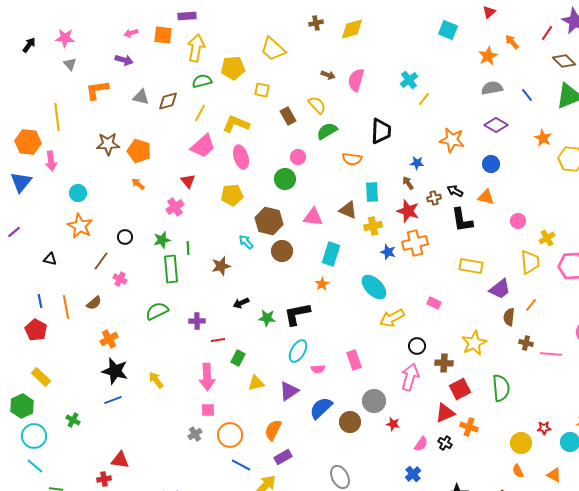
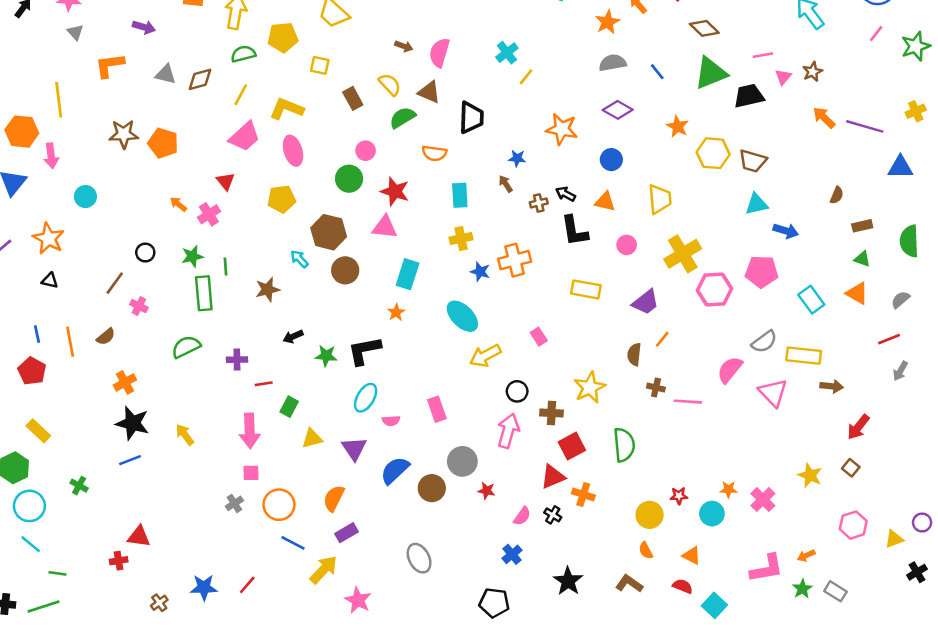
orange arrow: (138, 184) -> (178, 204), moved
brown triangle: (348, 210) -> (429, 92), moved
red star: (408, 211) -> (395, 191), moved
pink circle: (518, 221) -> (627, 245), moved
orange star: (80, 226) -> (48, 239), moved
yellow cross: (547, 238) -> (683, 254), size x1.8
yellow trapezoid: (530, 262) -> (660, 199), moved
purple trapezoid: (500, 289) -> (646, 302), moved
pink rectangle: (434, 303) -> (539, 337), turned 32
purple triangle: (289, 391) -> (354, 449), turned -30

